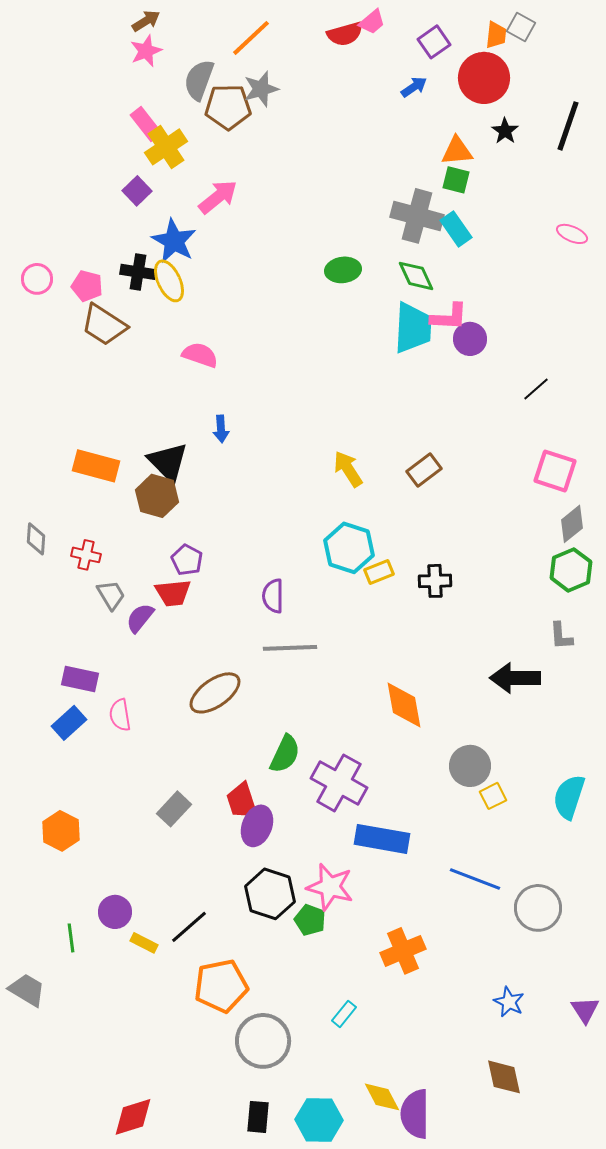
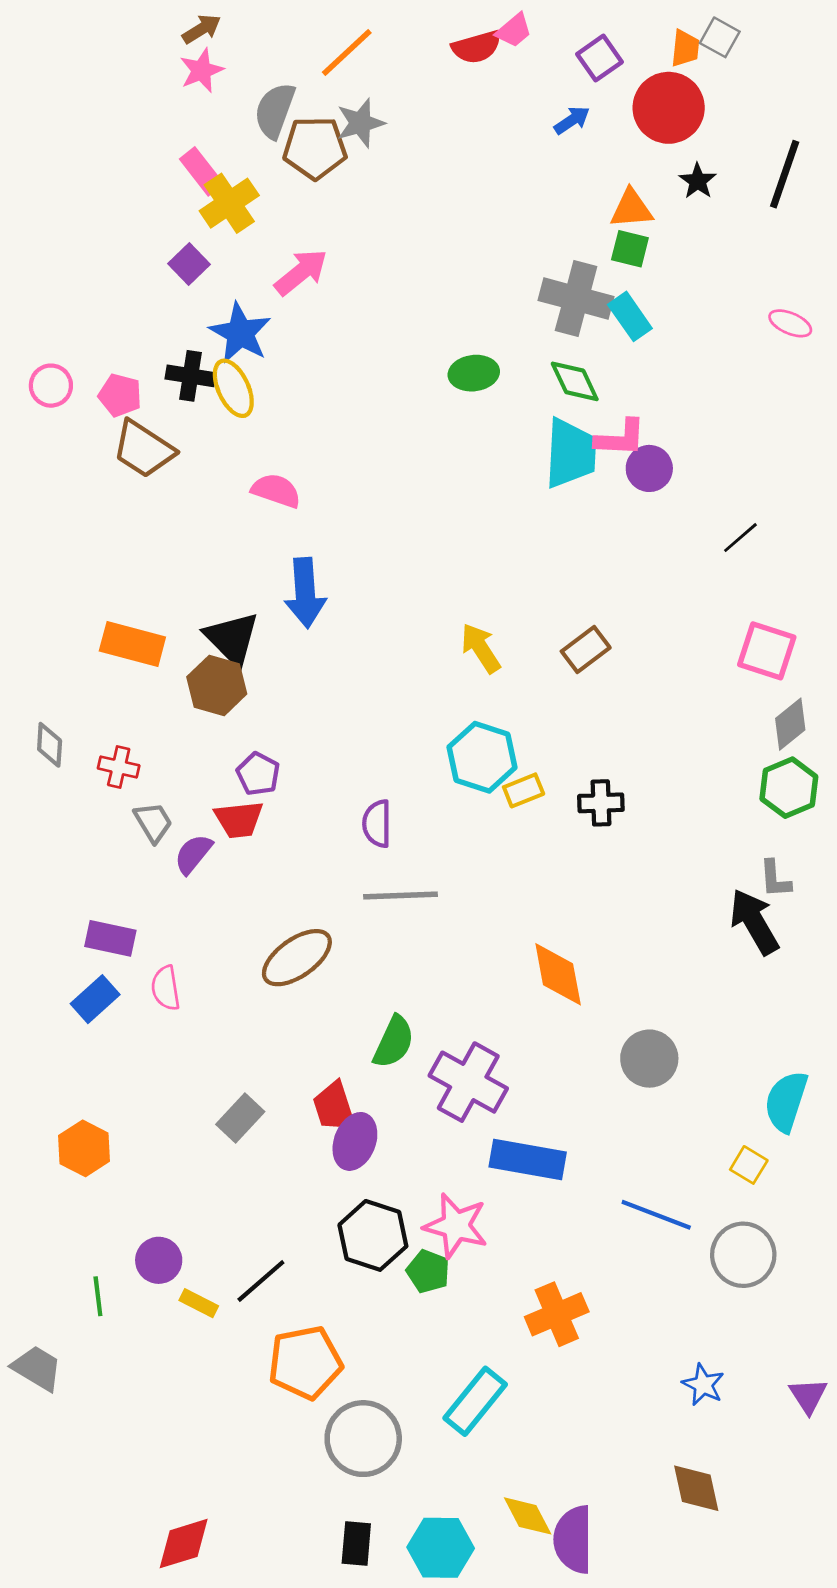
blue arrow: (221, 429) -> (305, 593), size x1.8
black arrow: (515, 678) -> (754, 922), moved, turned 60
yellow square: (493, 796) -> (749, 1165), moved, turned -32
cyan rectangle: (344, 1014) -> (475, 1401), size x1.8

